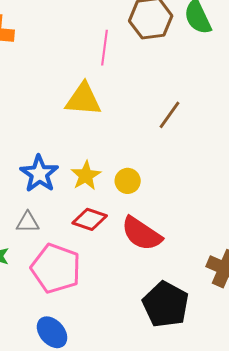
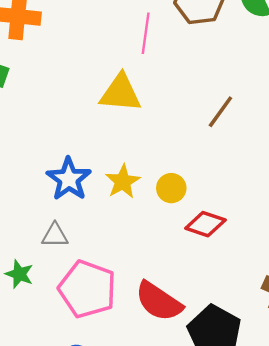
red diamond: (90, 219) -> (205, 224), moved
red semicircle: (142, 234) -> (159, 301), moved

